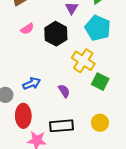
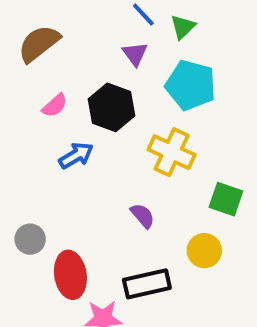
green square: (100, 82) -> (226, 199), moved
blue arrow: (32, 84) -> (76, 156), moved
yellow circle: (100, 123) -> (204, 251), moved

